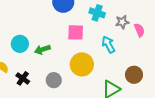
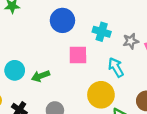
yellow circle: (82, 64) -> (101, 95), moved

